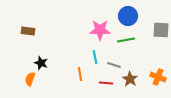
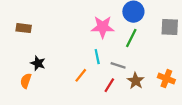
green line: (126, 40) -> (131, 38), turned -54
orange line: (80, 74) -> (81, 75), turned 48
red line: (106, 83) -> (109, 85), turned -64

